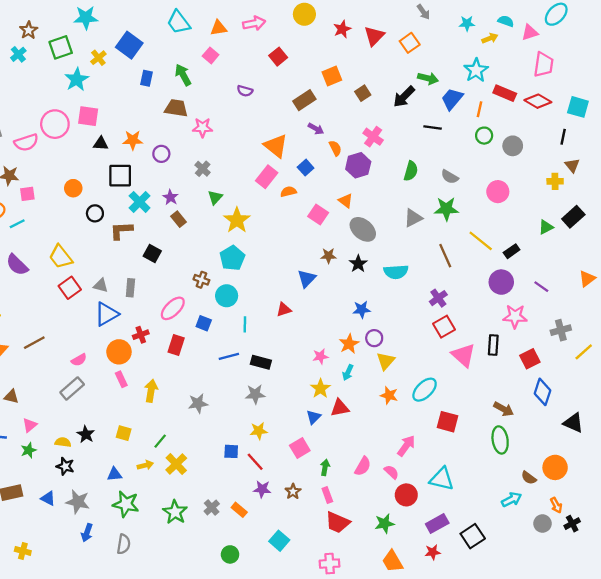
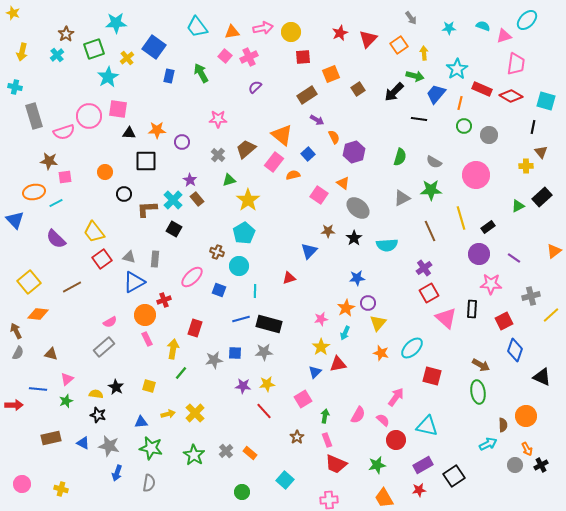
yellow circle: (304, 14) -> (291, 32), moved
yellow arrow: (490, 38) -> (424, 53), moved, turned -72
red square: (278, 57) -> (303, 57), moved, turned 35
purple semicircle: (245, 91) -> (255, 87), turned 120
brown trapezoid: (176, 108) -> (246, 149), moved, turned -50
pink cross: (373, 137) -> (249, 57), moved, turned 30
pink circle: (498, 192) -> (476, 175), size x1.4
green triangle: (215, 197) -> (229, 180), turned 32
cyan cross: (140, 202) -> (173, 200), moved
yellow line: (481, 241) -> (461, 218), turned 35
brown line: (34, 343) -> (72, 287), moved
red rectangle: (176, 345) -> (195, 328), moved
black rectangle: (261, 362) -> (269, 324), size x1.4
green line: (160, 441) -> (181, 373), moved
blue square: (231, 451) -> (235, 353), moved
brown semicircle: (529, 478) -> (503, 425), turned -128
purple star: (262, 489) -> (243, 386), moved

